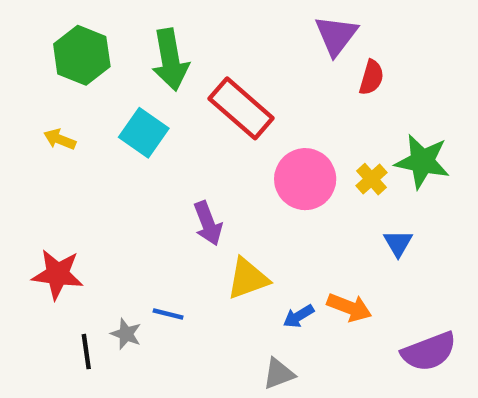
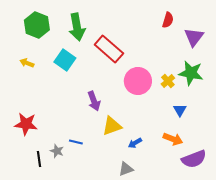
purple triangle: (336, 35) -> (194, 37), moved
red semicircle: (371, 77) -> (168, 20), moved
orange arrow: (349, 307) -> (173, 139), moved

